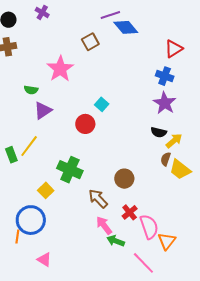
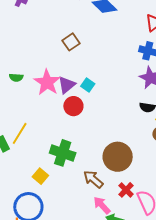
brown square: (90, 42) -> (71, 42), moved
pink star: (60, 69) -> (47, 82), moved
purple triangle: (43, 111) -> (67, 85), moved
brown circle: (124, 179) -> (118, 157), size x1.5

